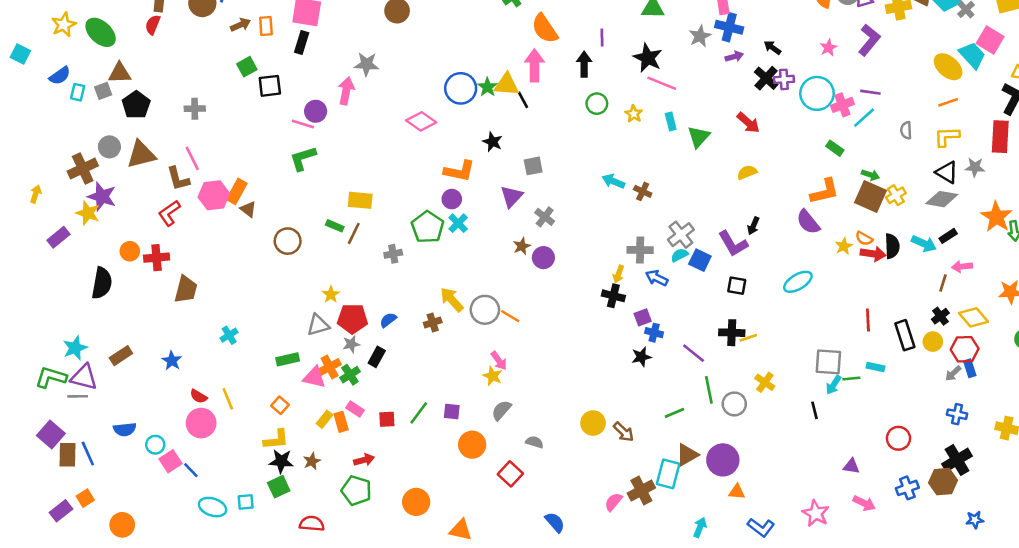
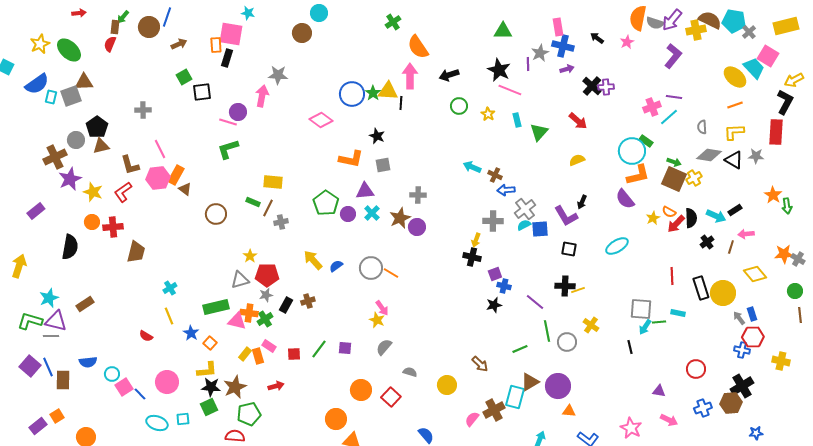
orange rectangle: (266, 26) -> (216, 45), moved
purple line: (602, 37) -> (528, 64), moved
black arrow: (772, 48) -> (597, 38), moved
pink star: (828, 48) -> (627, 42), moved
black arrow: (584, 64) -> (449, 75), turned -108
blue semicircle: (60, 76) -> (37, 84), size x1.4
gray square: (103, 91) -> (71, 96), size x1.5
cyan circle: (817, 93) -> (632, 151), moved
black line: (523, 100) -> (401, 103), turned 32
black pentagon: (136, 105) -> (97, 127), moved
brown triangle: (141, 155) -> (101, 146), size x0.7
pink line: (192, 158) -> (160, 149), moved
gray square: (533, 166) -> (383, 165), moved
yellow arrow: (36, 194) -> (19, 266), moved, size x1.6
purple star: (102, 197) -> (70, 179), turned 30
purple triangle: (512, 197) -> (365, 191), moved, turned 42
purple circle: (452, 199) -> (348, 214), moved
gray diamond: (942, 199) -> (709, 155), moved
yellow star: (88, 213) -> (93, 192), moved
gray cross: (545, 217) -> (418, 195), turned -35
orange star: (996, 217) -> (773, 195), size x0.7
cyan cross: (458, 223) -> (372, 213), moved
brown star: (522, 246) -> (400, 218), size x1.5
gray cross: (393, 254) -> (281, 222), moved
red arrow: (873, 254) -> (676, 224), turned 126
blue square: (700, 260) -> (540, 229), turned -30
blue arrow: (657, 278) -> (506, 190), moved, turned -30
yellow arrow: (452, 300) -> (313, 260), moved
black cross: (940, 316) -> (707, 242), moved
blue semicircle: (388, 320) -> (336, 266), moved
brown cross: (433, 322) -> (308, 301), moved
yellow circle: (933, 342) -> (723, 293), size x1.6
red hexagon: (965, 349) -> (753, 337), moved
green rectangle: (288, 359) -> (216, 307), size x1.4
blue star: (172, 361) -> (191, 333), moved
orange cross: (330, 367) -> (249, 313), turned 36
gray arrow: (953, 373) -> (739, 318), turned 96
yellow line: (228, 399) -> (169, 316), moved
pink circle: (201, 423) -> (167, 382), moved
yellow circle: (593, 423) -> (447, 385), moved
orange circle: (472, 445) -> (361, 390), moved
blue line: (88, 454) -> (48, 367), moved
brown rectangle: (67, 455) -> (63, 380), moved
brown star: (312, 461) -> (235, 387), size x1.6
green pentagon: (356, 490) -> (249, 414), moved, turned -30
orange circle: (416, 502) -> (336, 419), moved

